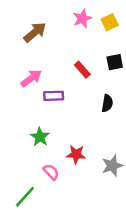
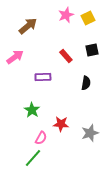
pink arrow: (31, 78) -> (15, 57), moved
pink semicircle: (51, 172) -> (41, 138), turned 72
green line: (25, 197) -> (33, 158), moved

